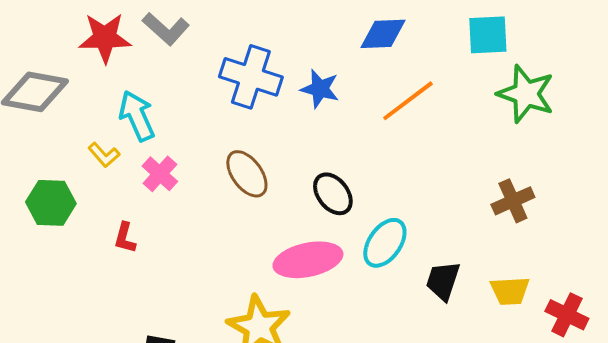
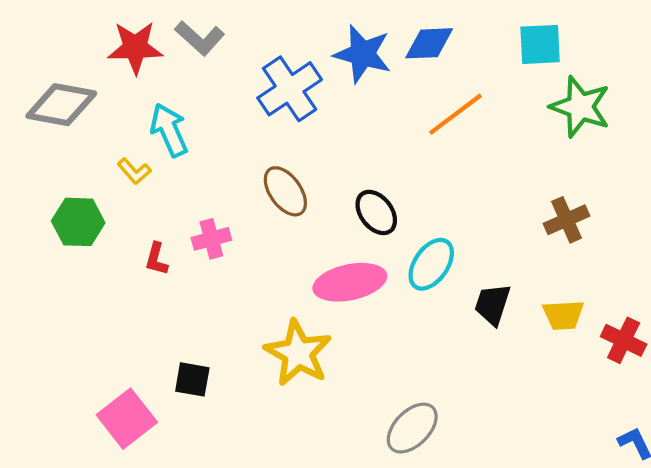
blue cross: (251, 77) -> (290, 89), turned 38
blue star: (320, 89) -> (363, 54), moved, size x1.4
pink cross: (160, 174) -> (211, 239), moved, turned 33

